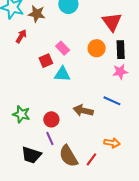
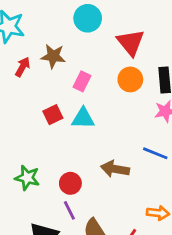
brown star: (37, 14) -> (53, 56), moved
red triangle: (112, 22) -> (131, 42), moved
pink rectangle: (63, 48) -> (82, 81), turned 72
red square: (46, 61) -> (53, 115), moved

